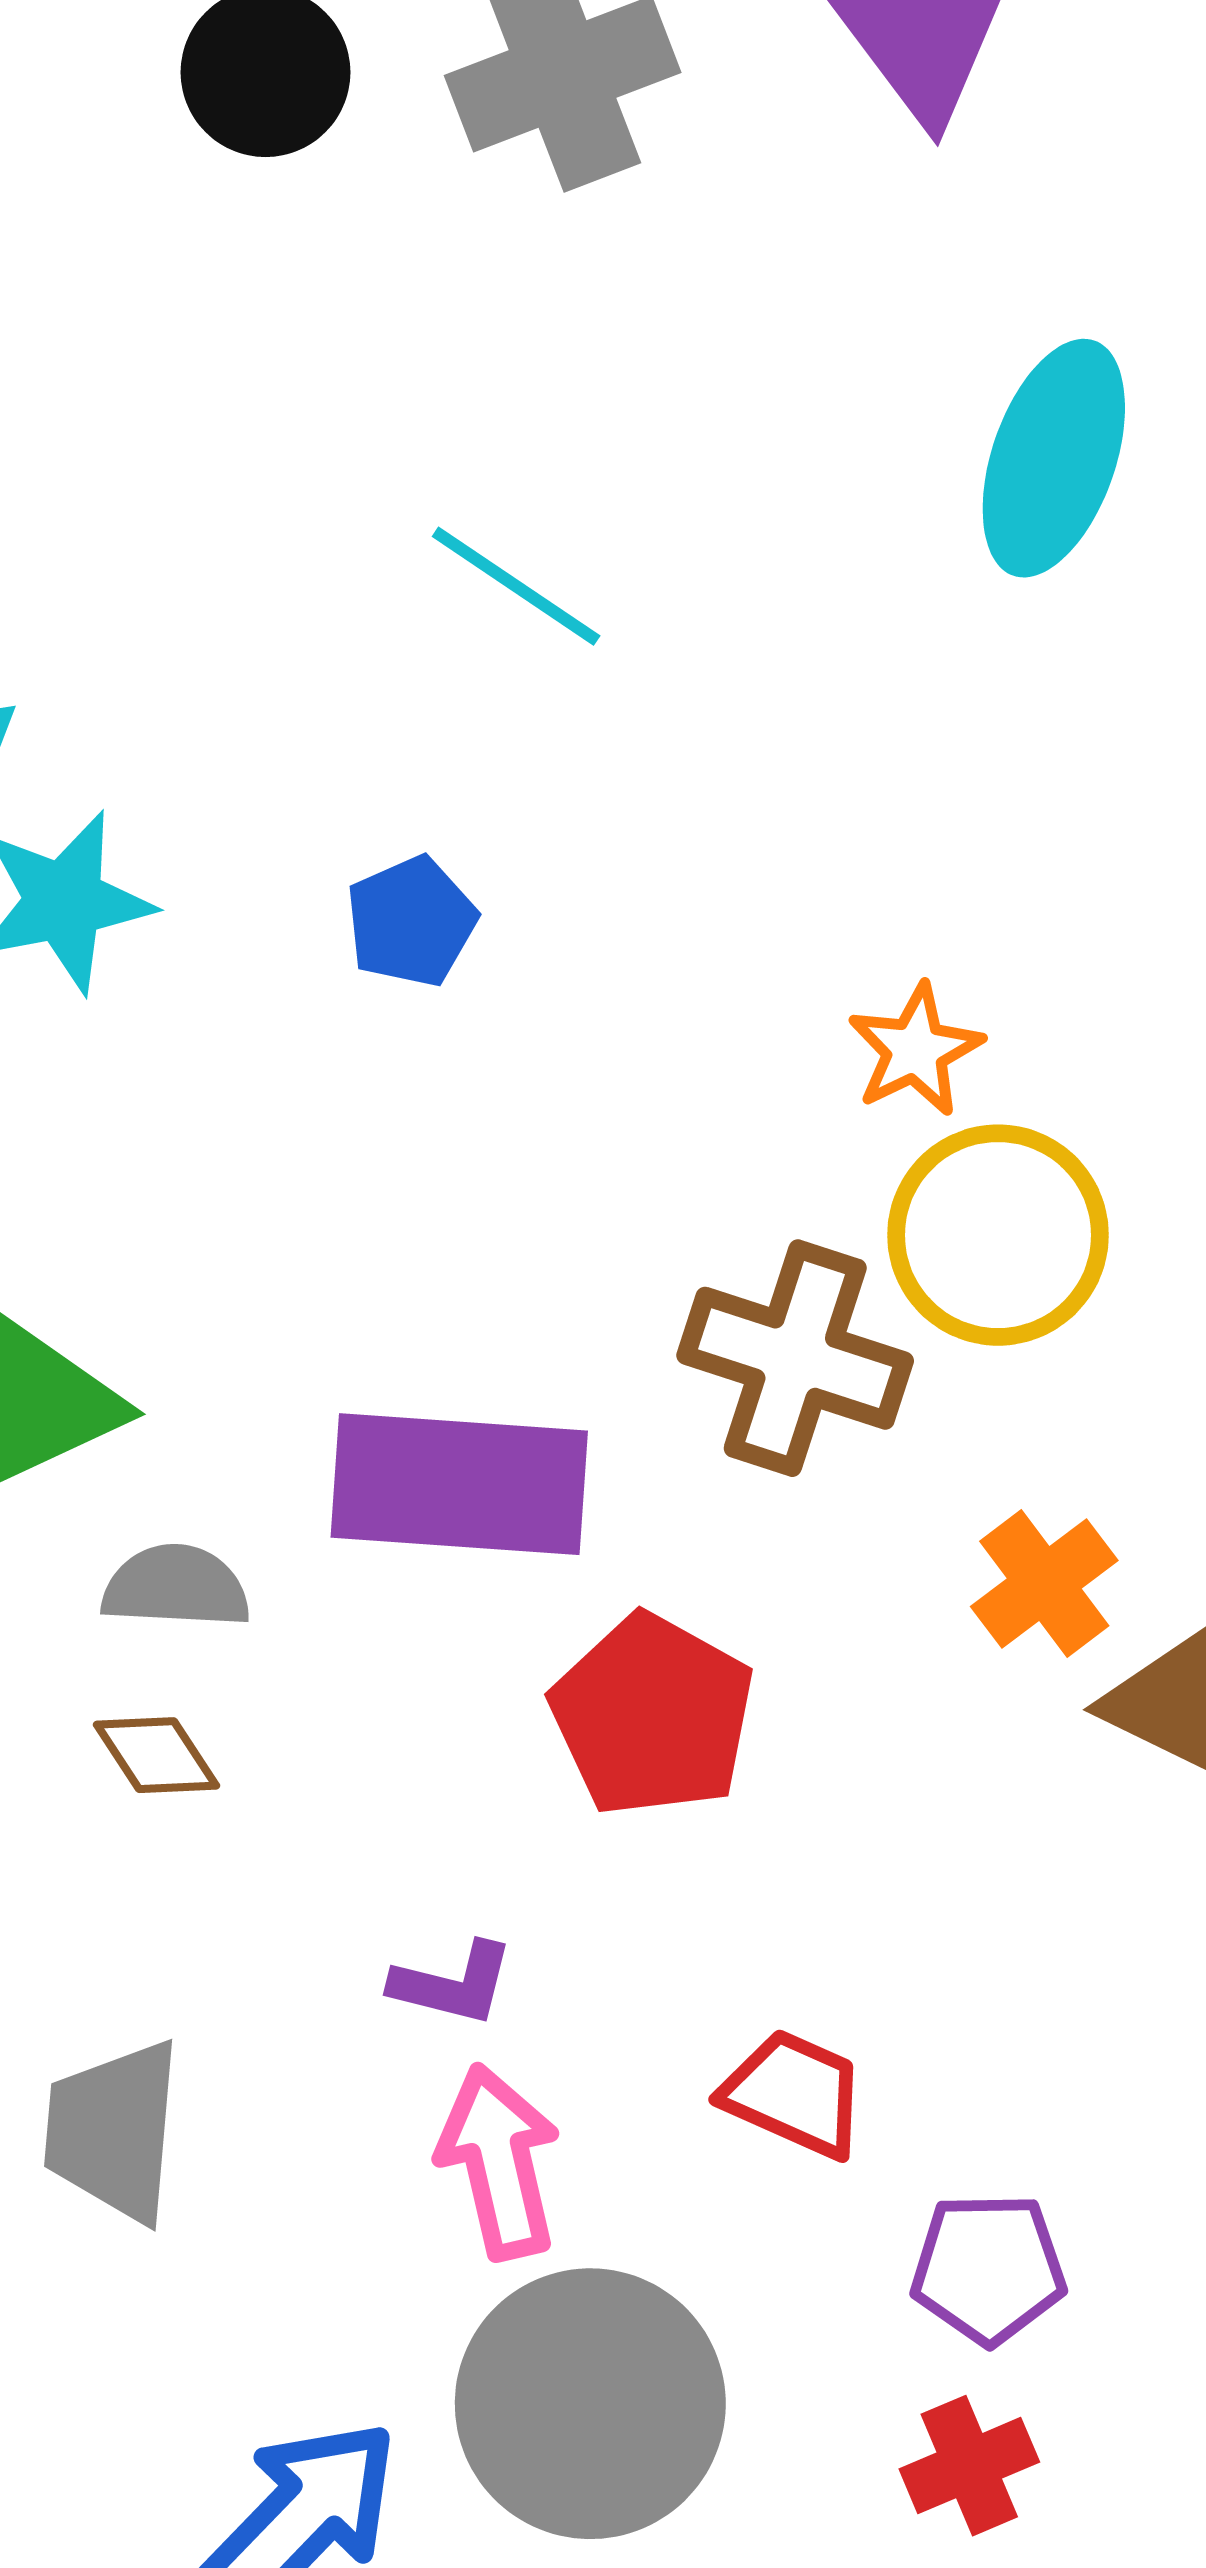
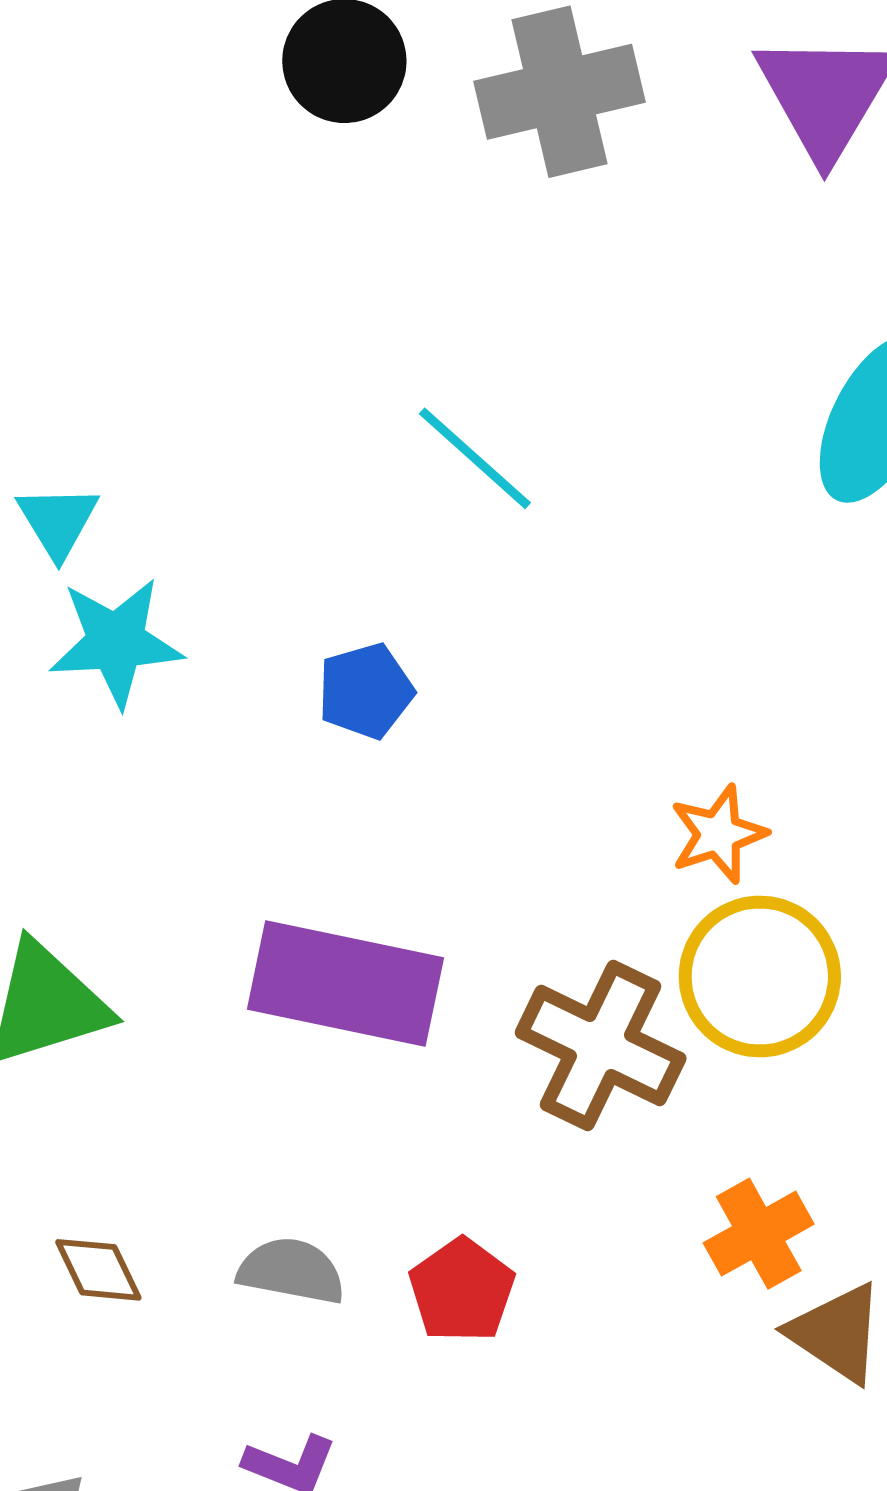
purple rectangle: (459, 1484) -> (345, 983), moved
gray semicircle: (176, 1587) -> (291, 1271), moved
red pentagon: (653, 1715) -> (462, 1290), size x0.7

